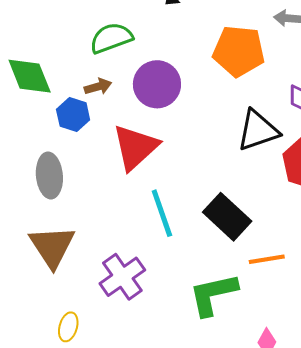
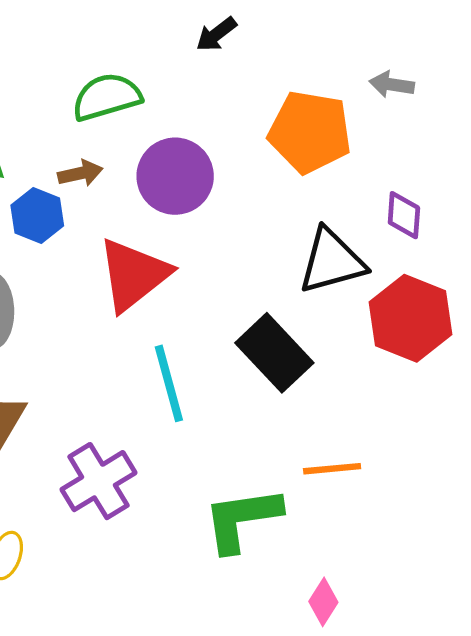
black rectangle: (227, 217) -> (274, 353), moved

